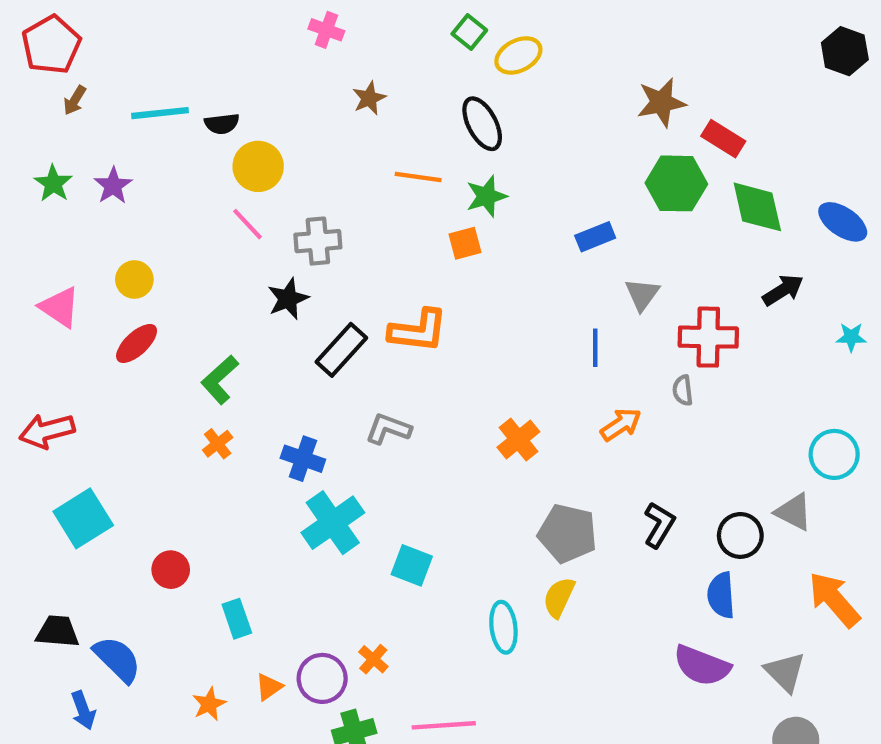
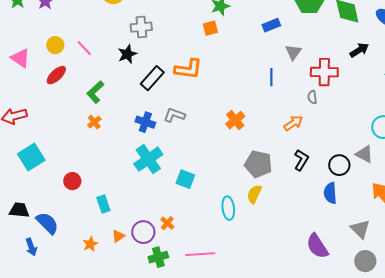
pink line: (247, 224) -> (84, 48), moved
orange arrow: (621, 425) -> (293, 123), moved
blue cross: (303, 459) -> (145, 122), moved
purple semicircle: (702, 666) -> (317, 246), moved, turned 36

